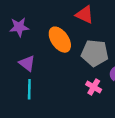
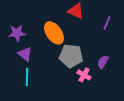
purple star: (19, 27) -> (17, 33), moved
gray pentagon: (95, 53) -> (71, 56), moved

